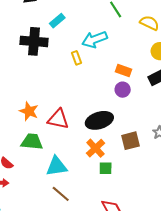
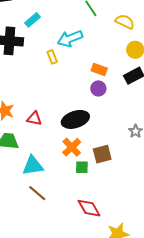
red triangle: (58, 119) -> (34, 119), size x0.7
brown square: (130, 141) -> (102, 154), moved

